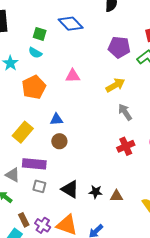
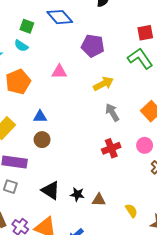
purple pentagon: (119, 47) -> (93, 46), moved
gray square: (39, 186) -> (10, 187), moved

